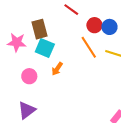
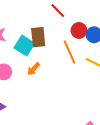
brown rectangle: (40, 29) -> (38, 37), moved

